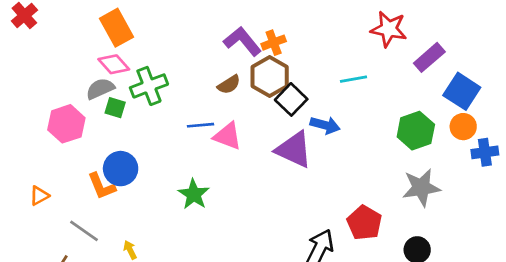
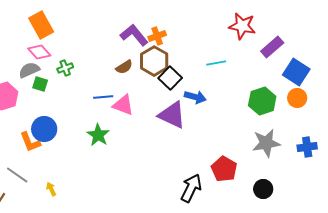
green cross: (149, 86) -> (65, 68), size x0.6
blue cross: (485, 152) -> (307, 147), moved
green star: (194, 194) -> (98, 135), moved

